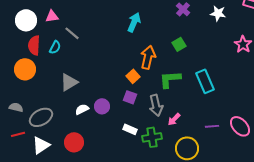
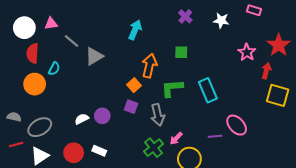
green square: (179, 44) -> (181, 52), turned 32
cyan semicircle: (55, 47) -> (54, 69), moved
orange circle: (25, 69) -> (35, 84), moved
gray triangle: (69, 82) -> (94, 56), moved
pink arrow: (174, 119) -> (176, 138), moved
pink ellipse: (240, 126) -> (237, 125), moved
white rectangle: (130, 129) -> (99, 151), moved
green cross: (152, 137) -> (154, 148), turned -30

